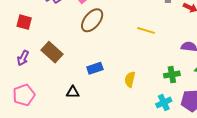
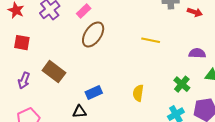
blue rectangle: (95, 68) -> (94, 93), moved
green cross: (172, 75) -> (182, 84), turned -35

